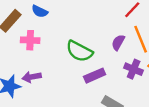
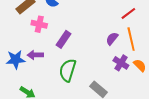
green semicircle: (79, 51) -> (68, 70), moved, turned 70
purple rectangle: (95, 76) -> (63, 39), moved, turned -42

